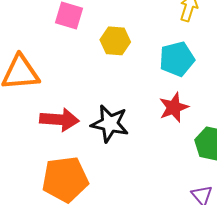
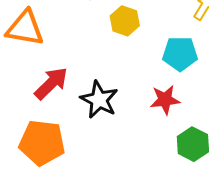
red arrow: (59, 120) -> (51, 83), turned -63

